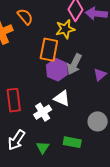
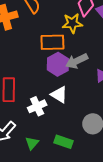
orange rectangle: (49, 50) -> (52, 42), turned 70
gray arrow: (74, 64) -> (77, 61), turned 30

